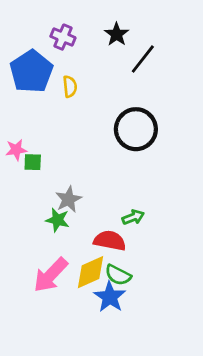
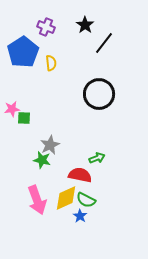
pink arrow: (51, 275) -> (37, 200), turned -64
blue star: (110, 297) -> (80, 216), size x0.6

